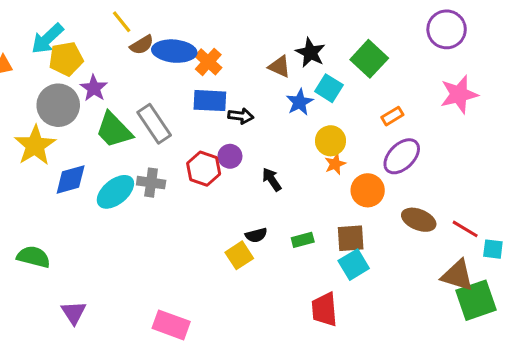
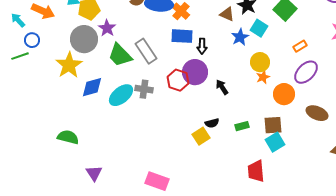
black arrow: (241, 116) -> (202, 46), turned 84
purple circle: (230, 156) -> (195, 72), size x1.6

